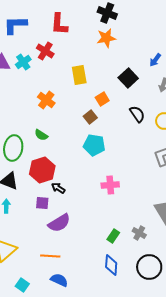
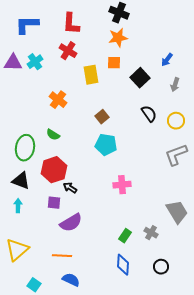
red cross: (45, 51) -> (68, 51), moved
orange square: (102, 99) -> (114, 63), moved, turned 32
black circle: (149, 267) -> (161, 267), size x0.6

